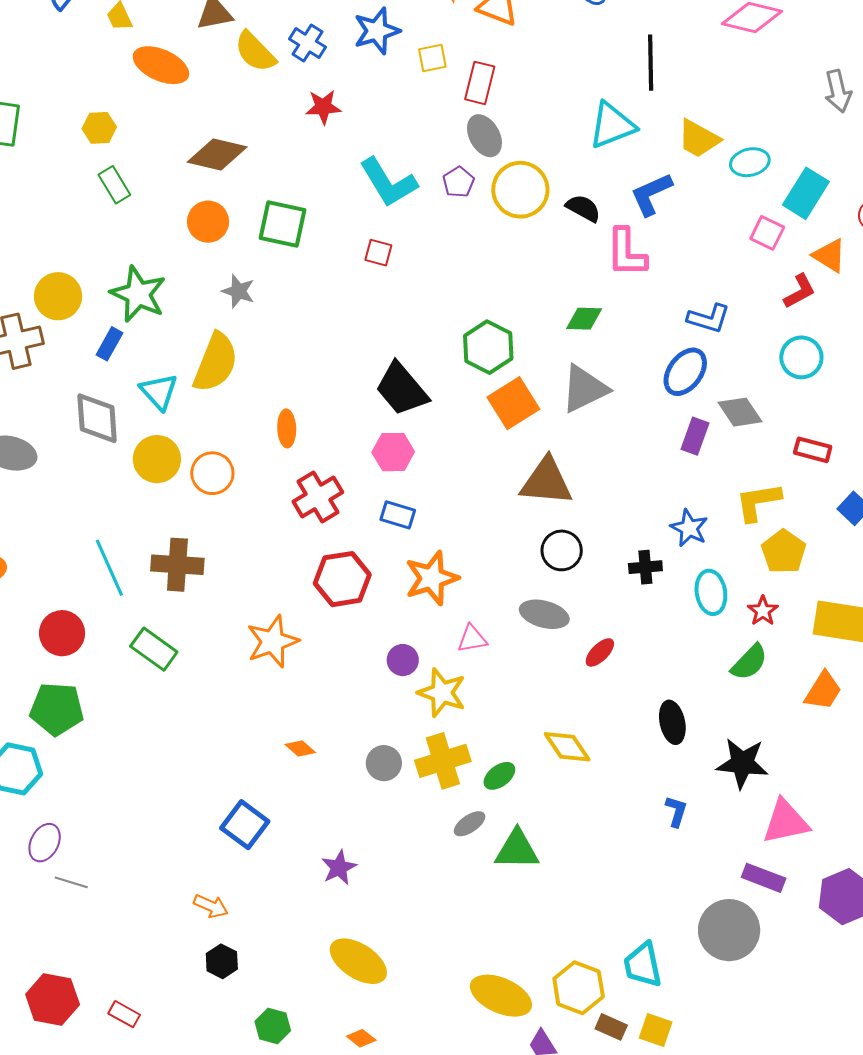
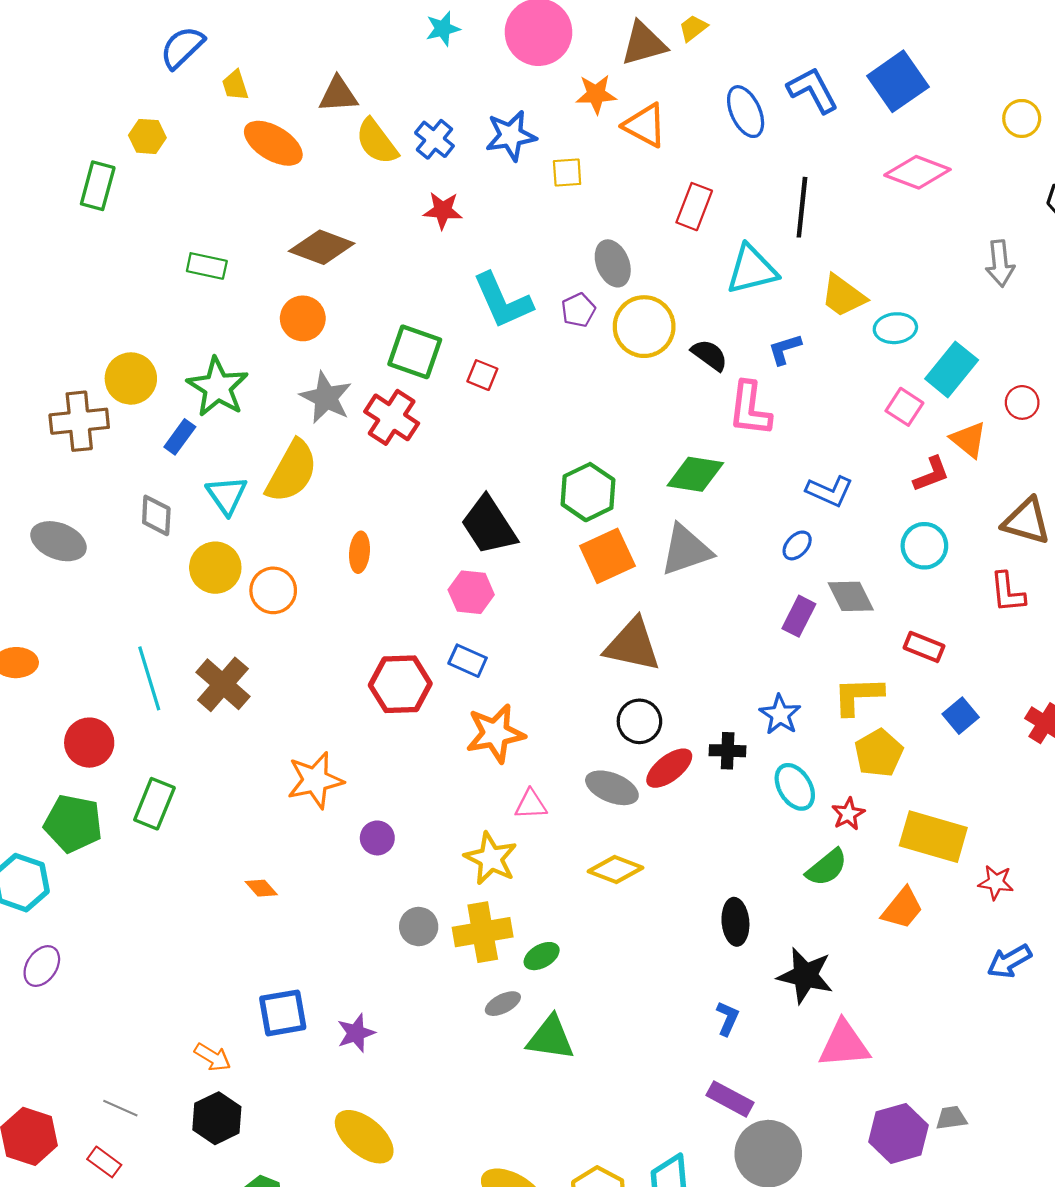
red rectangle: (480, 83) -> (694, 207), moved
yellow hexagon: (99, 128) -> (147, 136), moved
green rectangle: (114, 185) -> (207, 266), turned -54
blue L-shape: (651, 194) -> (785, 349), size x0.7
green square: (283, 224) -> (415, 352), moved
gray star: (238, 291) -> (326, 398), size x1.4
green diamond: (584, 319) -> (695, 474), size x1.4
blue ellipse: (685, 372) -> (797, 545), size x0.6
gray diamond: (97, 418) -> (156, 515), size x0.7
red cross: (318, 497) -> (392, 417), moved, turned -33
brown cross: (177, 565) -> (223, 684), turned 30
red hexagon: (342, 579) -> (400, 684), moved
cyan ellipse: (711, 592) -> (795, 787), turned -30
green rectangle: (154, 649) -> (154, 804), moved, turned 69
red ellipse: (600, 652) -> (669, 768), moved, size x1.4
purple circle: (403, 660) -> (377, 838), moved
yellow diamond: (567, 747) -> (615, 870), moved, turned -42
orange diamond: (300, 748) -> (261, 888), moved
blue square: (245, 825) -> (283, 1013), moved, turned 36
purple rectangle: (764, 878) -> (730, 1099), moved
gray line: (71, 882) -> (120, 1108), moved
black hexagon: (222, 961) -> (217, 1118), size x1.4

